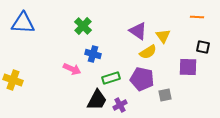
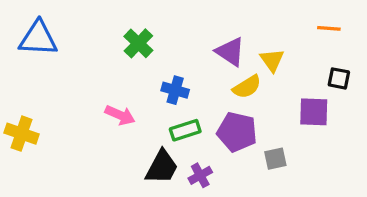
blue cross: (93, 54) -> (175, 90), moved

